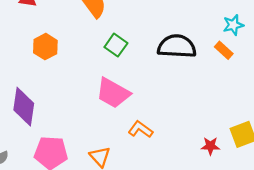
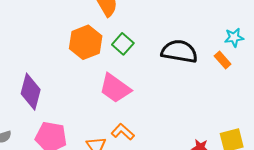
orange hexagon: (45, 47) -> (86, 42), moved, size x1.4
orange L-shape: (140, 129) -> (123, 132), moved

